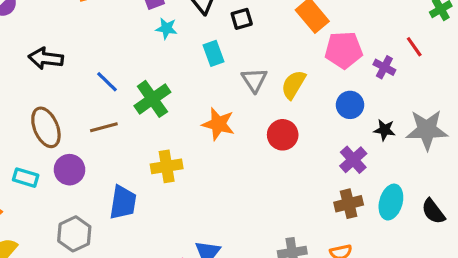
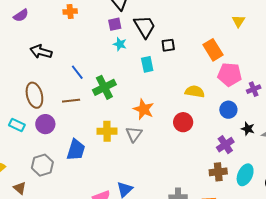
purple cross: (384, 67) -> (254, 89), turned 32
gray triangle: (254, 80) -> (134, 134), moved
yellow semicircle: (294, 85) -> (195, 92), turned 60

